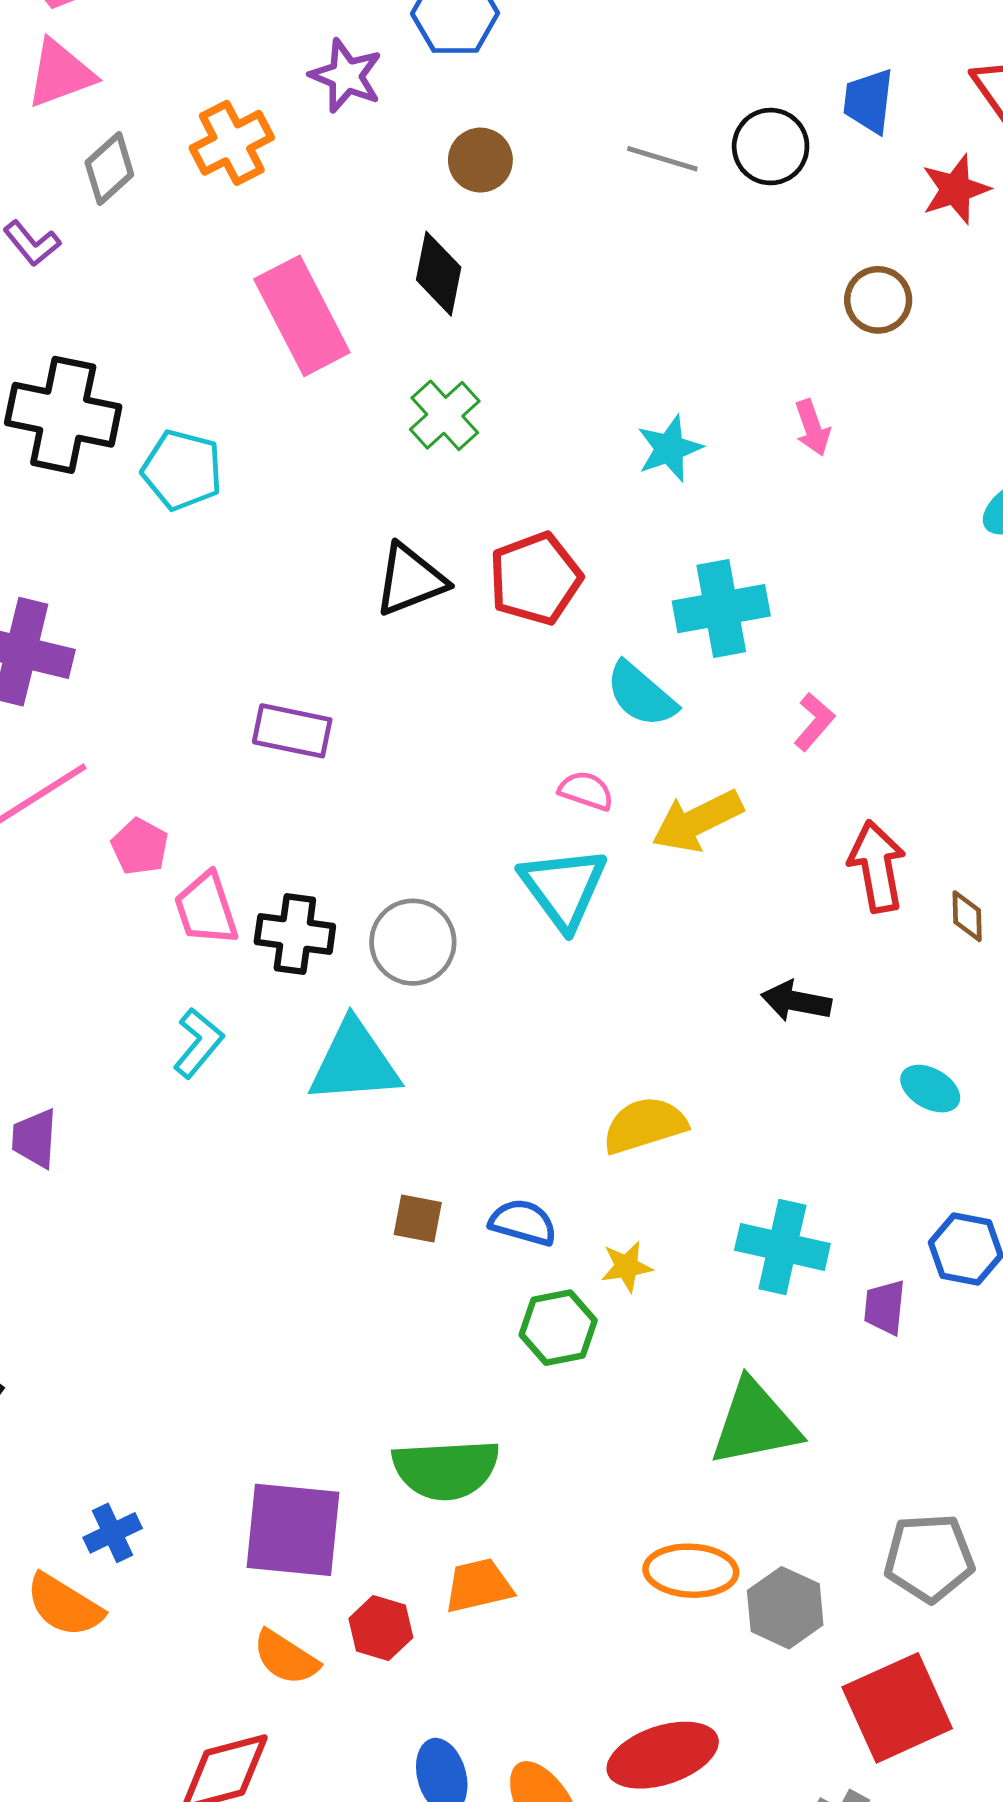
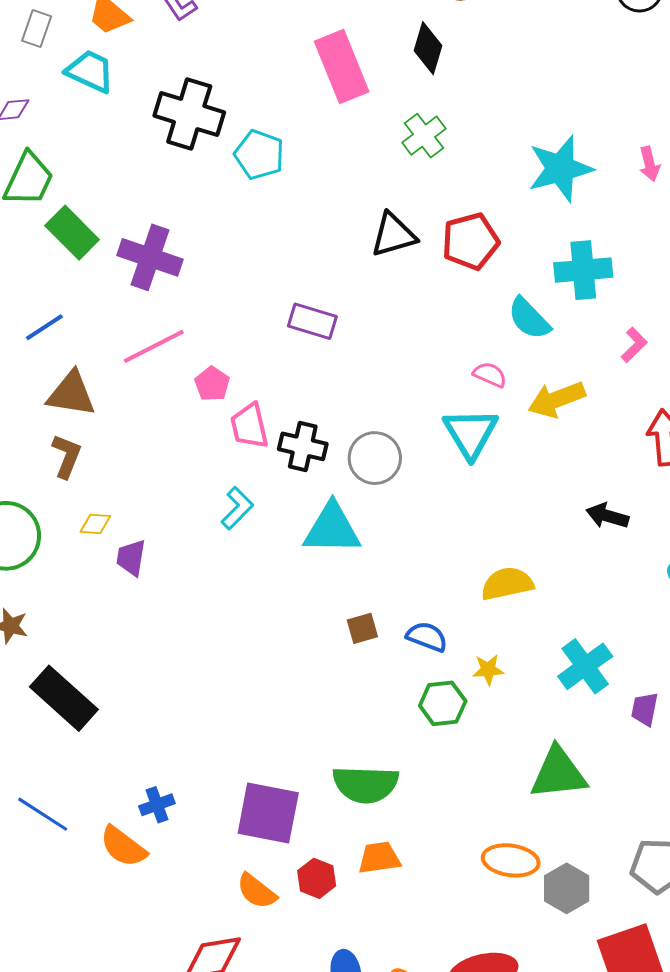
cyan star: (669, 448) -> (560, 169), size x1.6
brown square: (418, 1219) -> (362, 628), turned -32
cyan cross: (782, 1247) -> (585, 666), turned 36

